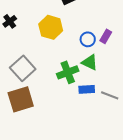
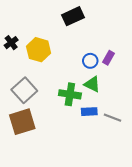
yellow hexagon: (51, 27) -> (39, 50), moved
green cross: (68, 72) -> (70, 94), turned 30

